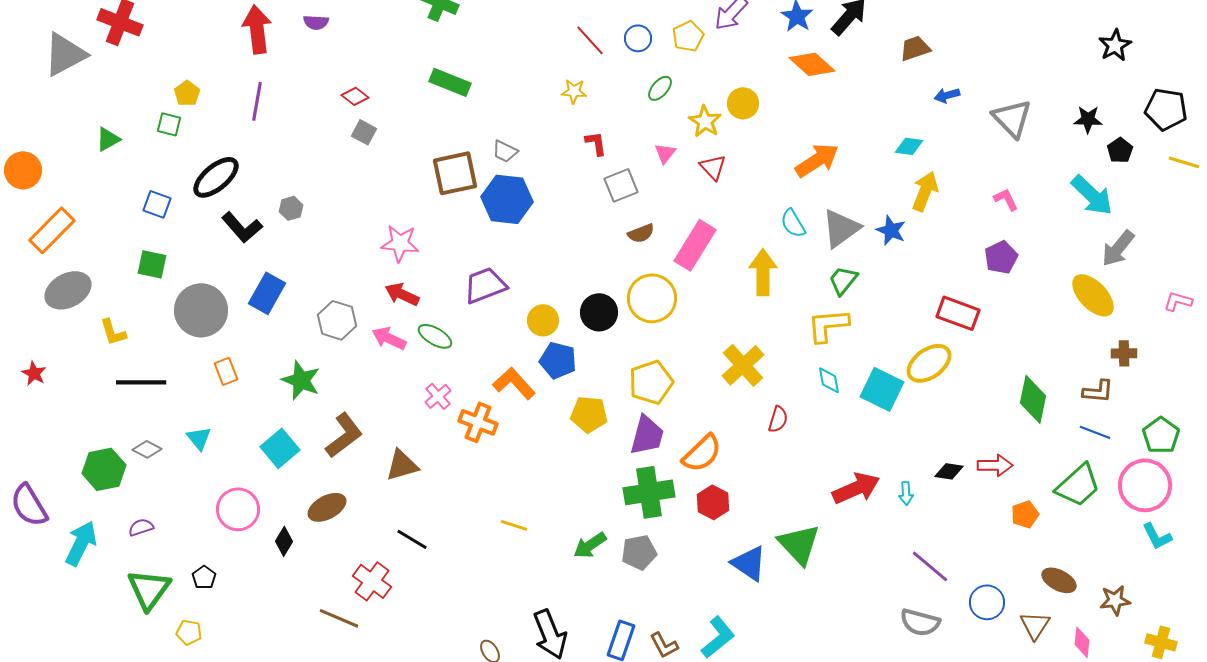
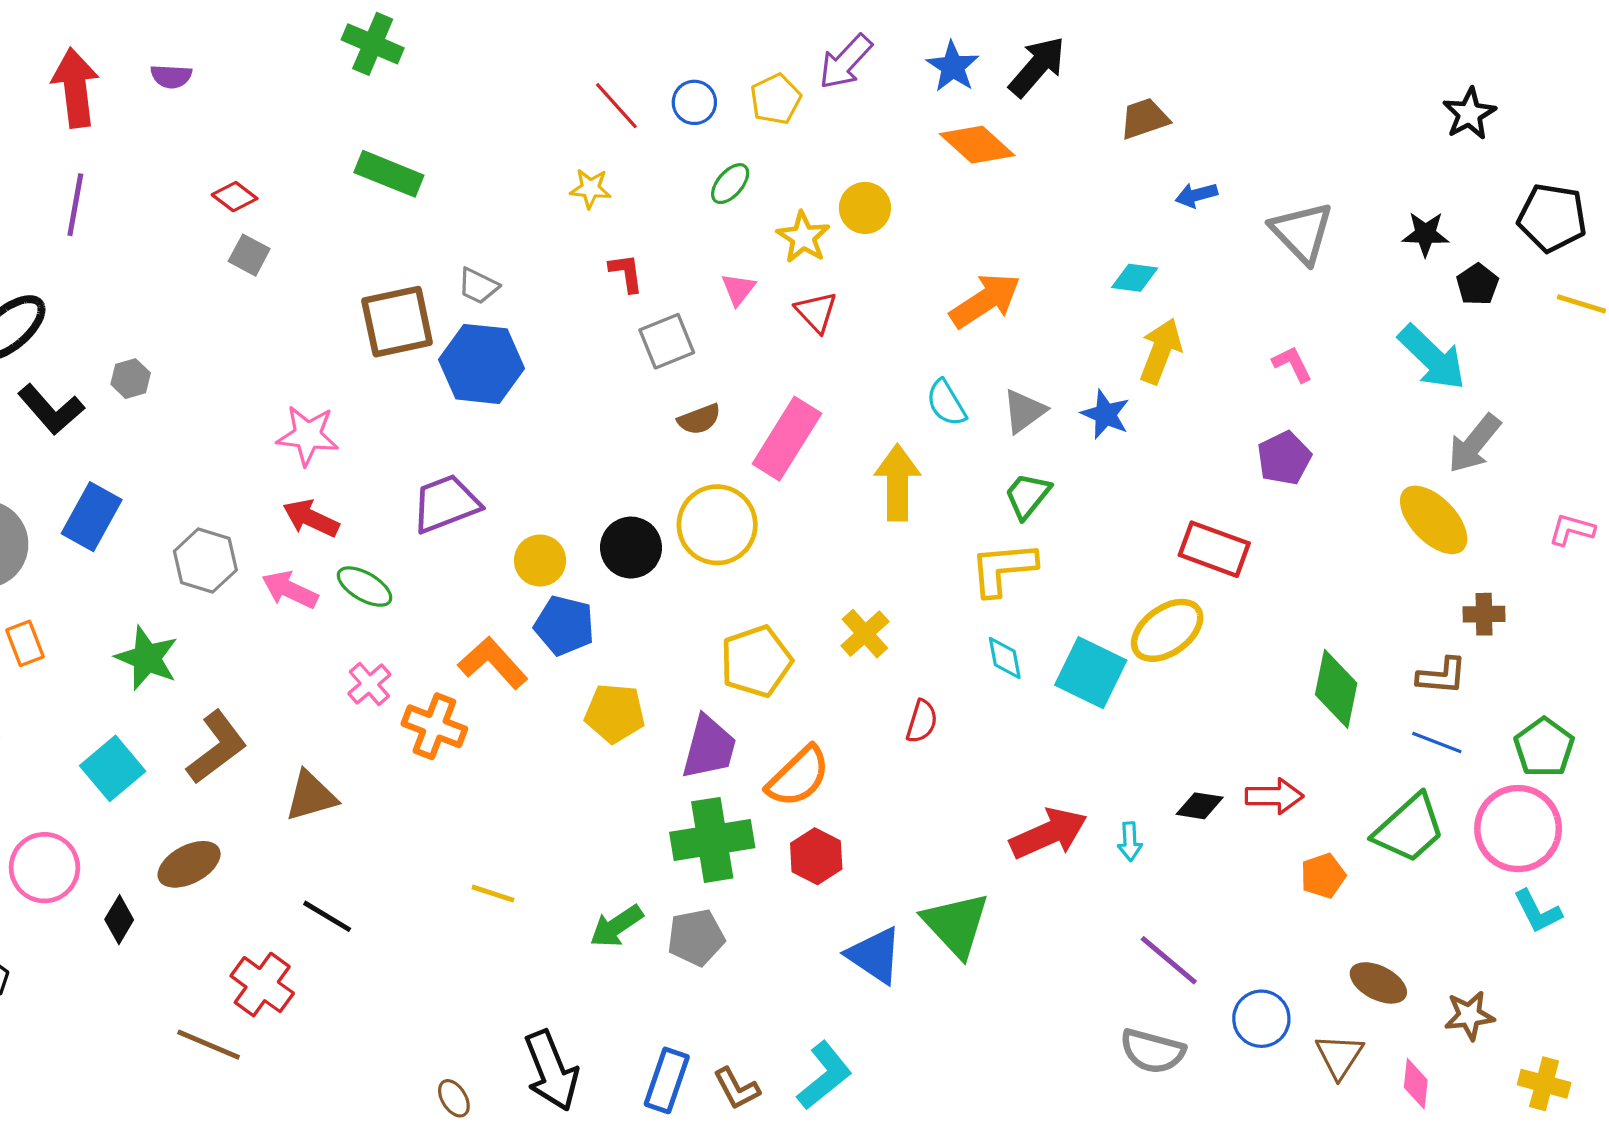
gray triangle: (841, 228) -> (1024, 411), size x0.7
yellow cross: (743, 365) -> (865, 634), size x0.7
yellow pentagon: (651, 382) -> (756, 661), moved

